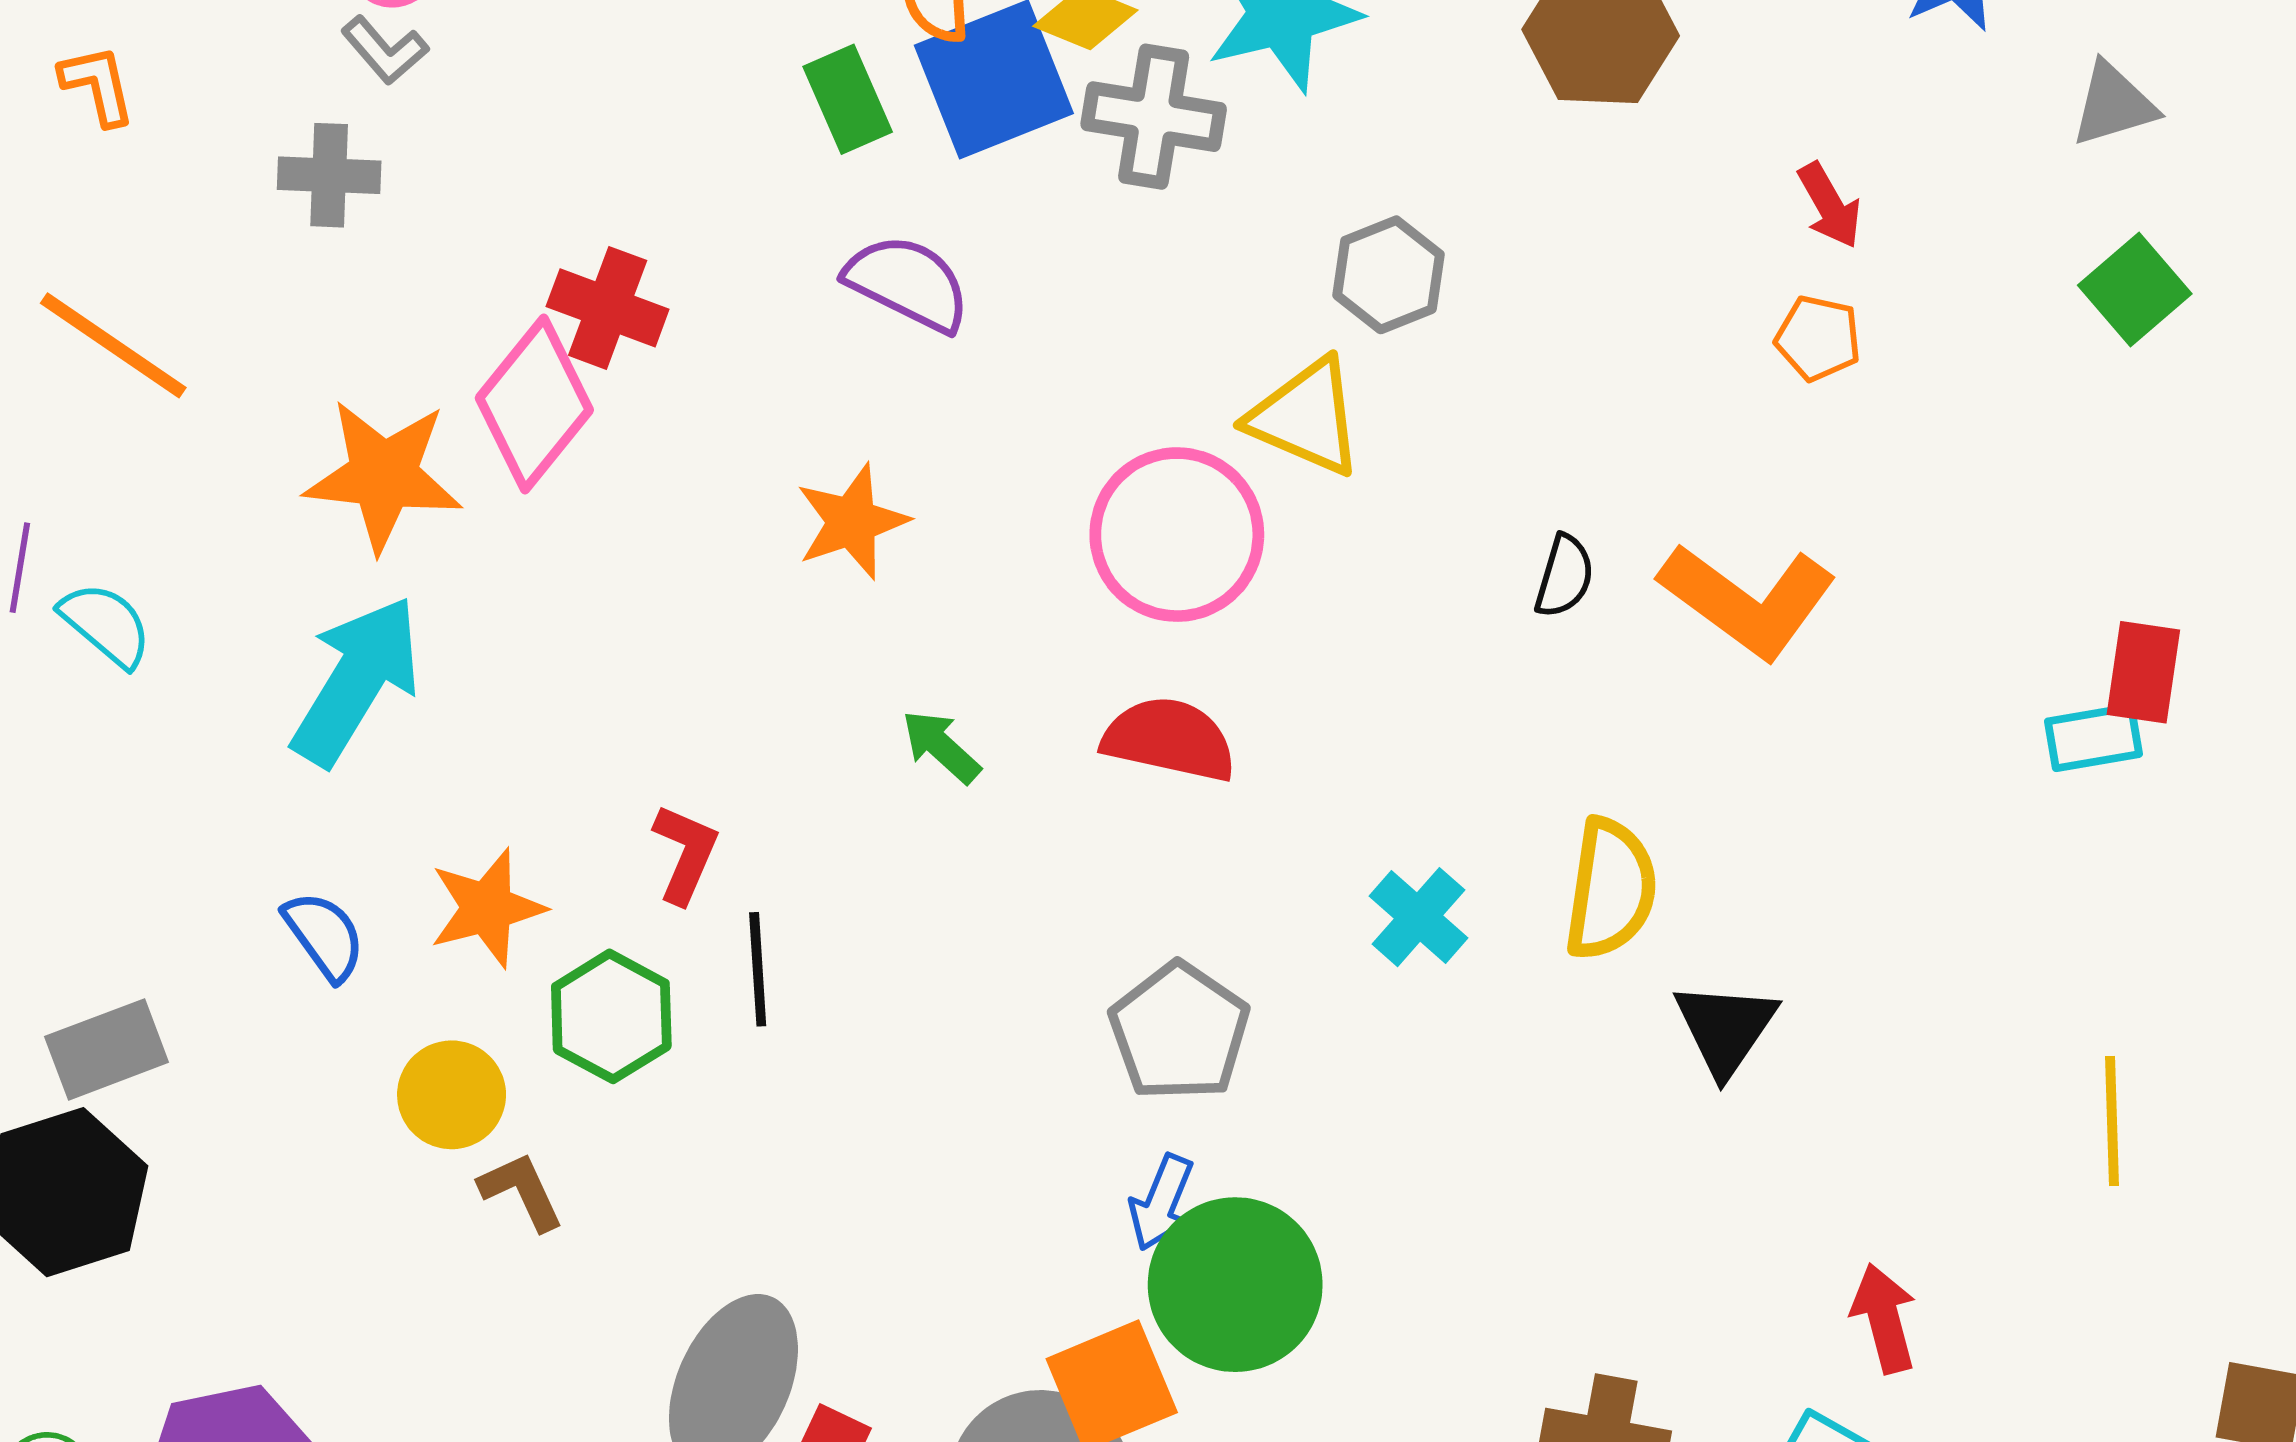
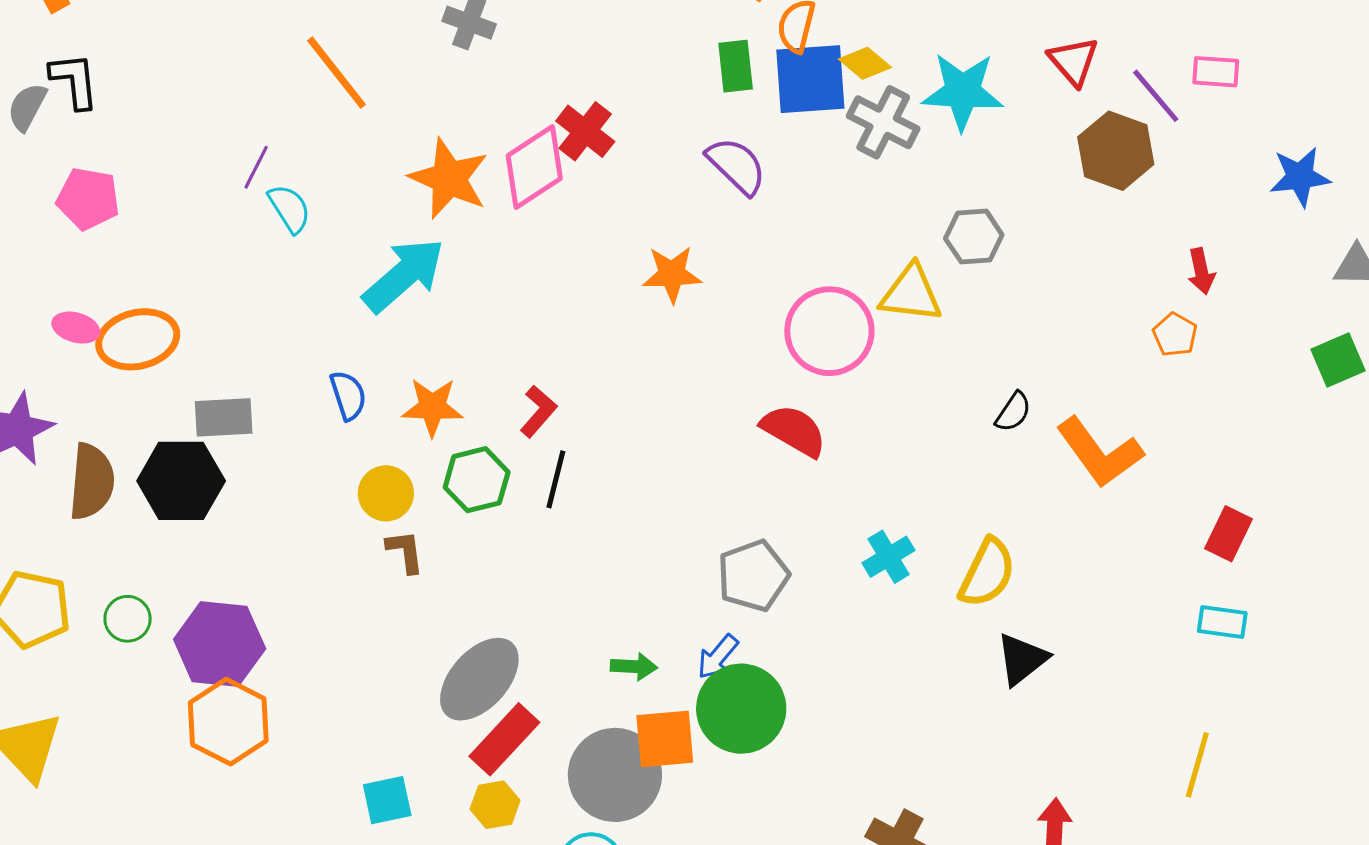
yellow triangle: (1306, 417) -> (911, 294), turned -34
red rectangle: (2143, 672) -> (1229, 534), moved
cyan rectangle: (2093, 738) -> (1222, 622), moved
green arrow: (941, 747) -> (634, 667), moved, turned 123

